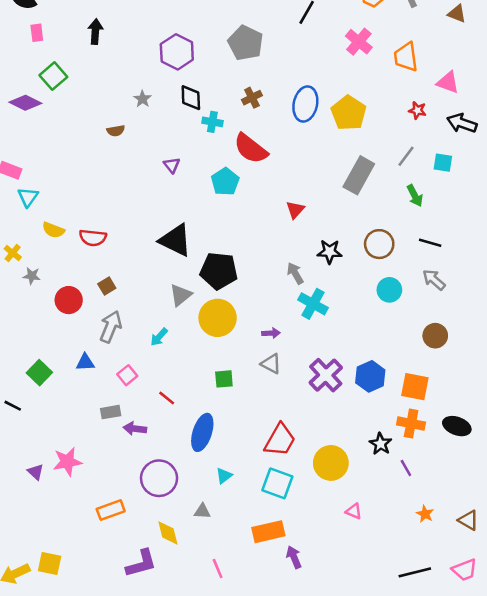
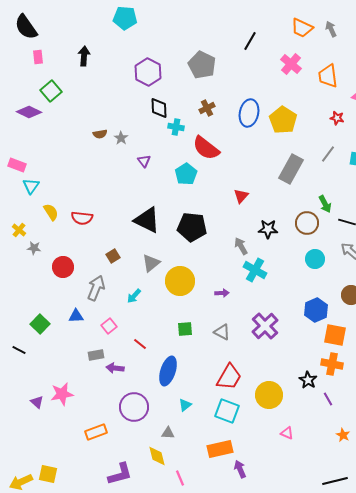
gray star: (142, 99) -> (121, 138), moved
green arrow: (415, 196) -> (325, 204), moved
yellow semicircle: (53, 230) -> (51, 212), turned -144
black pentagon: (219, 271) -> (192, 227), moved
brown square: (107, 286) -> (113, 256), moved
gray triangle: (271, 364) -> (222, 332), moved
blue hexagon: (370, 376) -> (316, 310), moved
yellow diamond: (168, 533) -> (157, 456), moved

